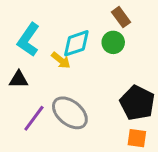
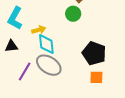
cyan diamond: (76, 43) -> (46, 44), moved, turned -70
yellow arrow: (61, 60) -> (39, 30), turned -48

